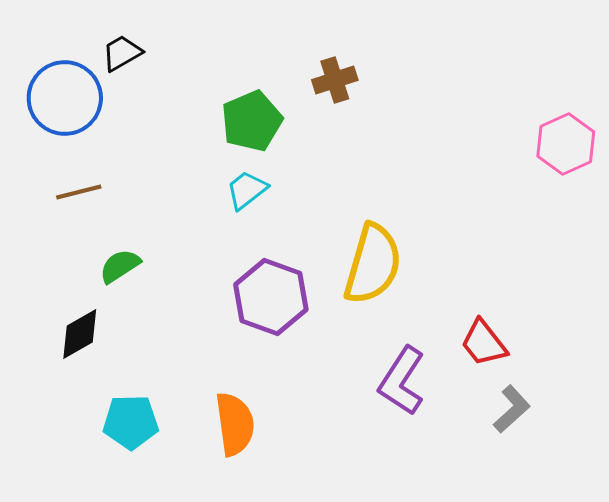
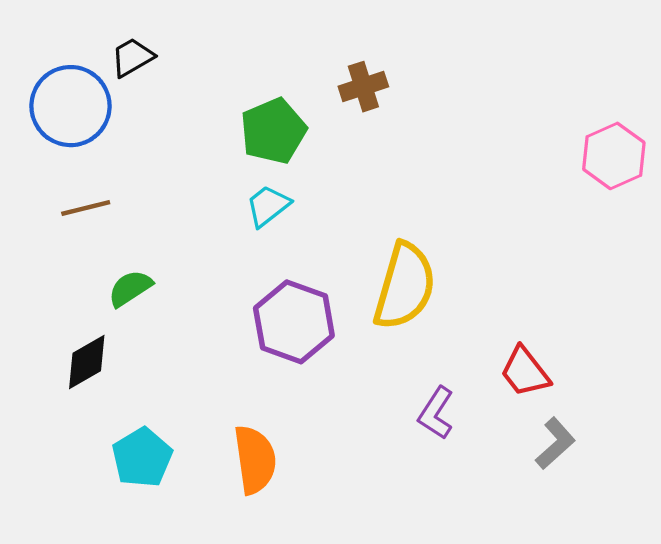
purple L-shape: (402, 381) -> (436, 413), size x0.7
cyan pentagon: (131, 422) -> (142, 457), turned -30

